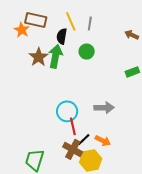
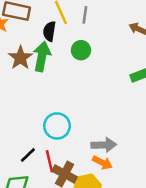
gray arrow: (104, 108) -> (104, 145), moved
red line: (73, 126) -> (49, 161), moved
black line: (84, 139) -> (28, 155), moved

